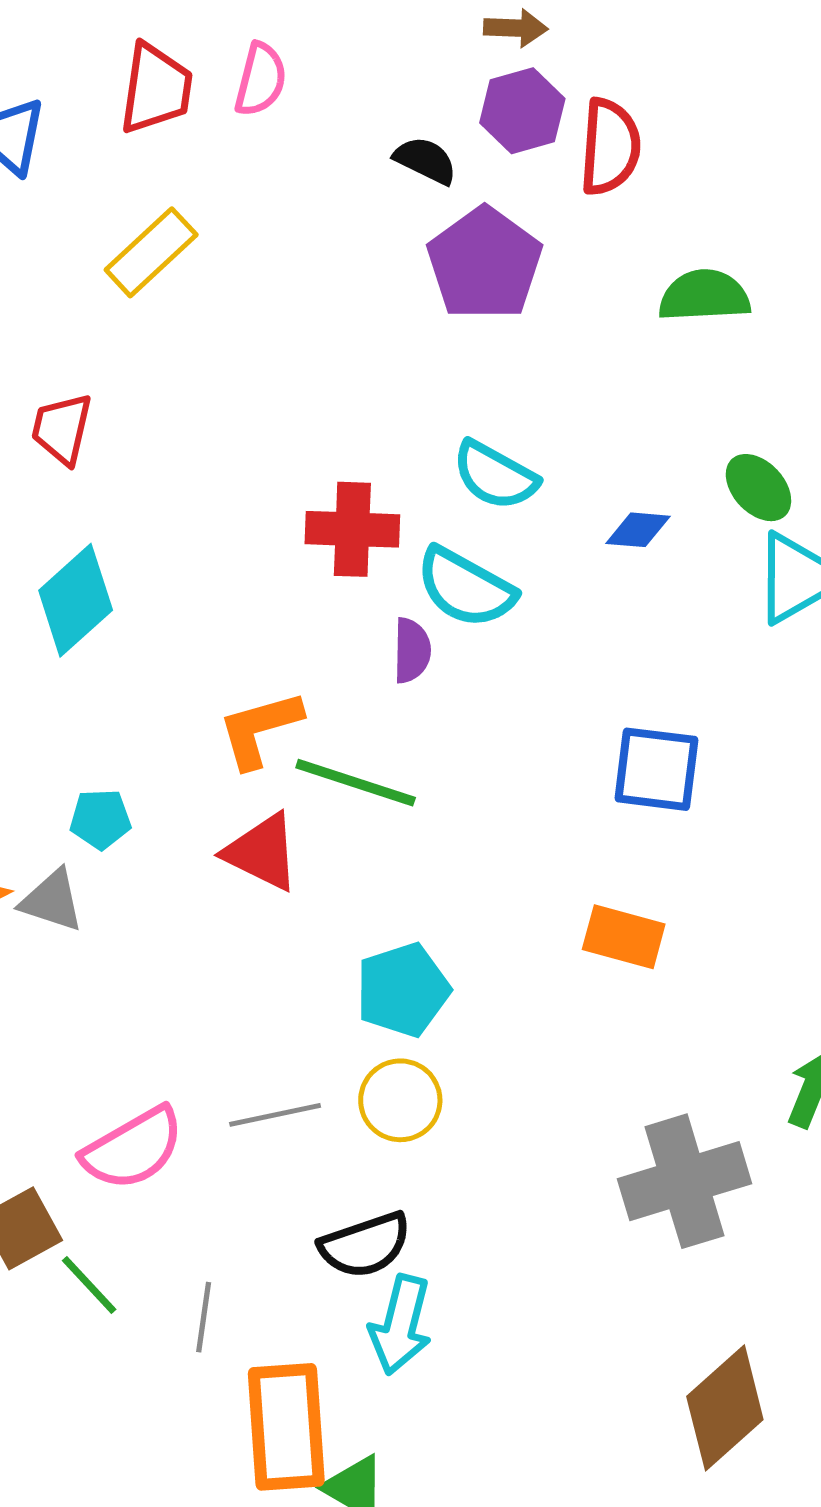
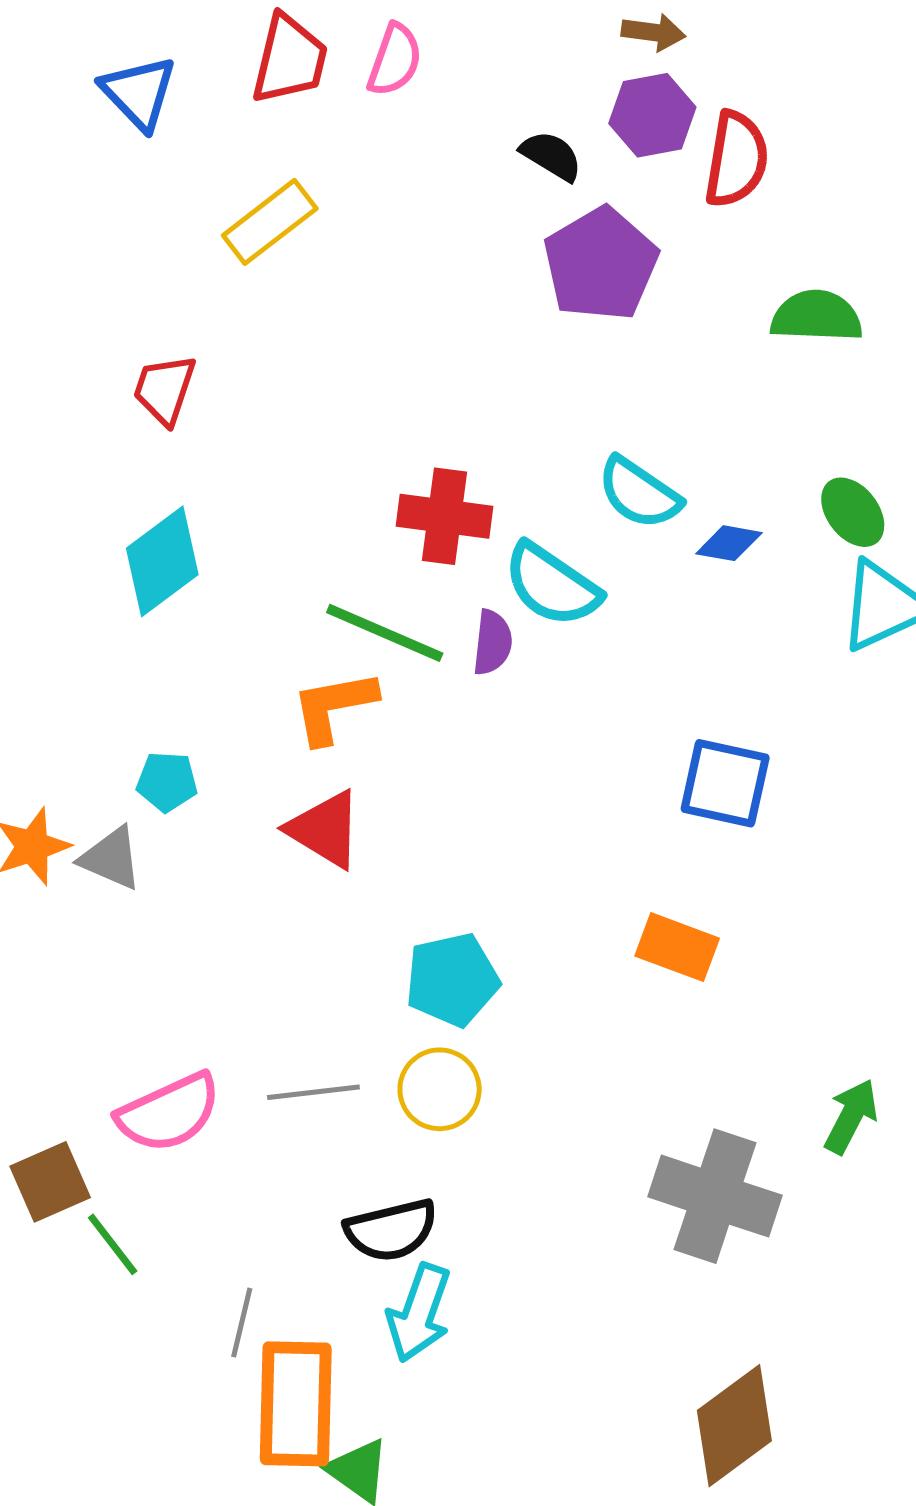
cyan semicircle: (495, 475) -> (639, 493), moved
green line: (356, 783) -> (385, 633), moved
gray cross: (684, 1181) -> (715, 1196), turned 30
gray line: (204, 1317) -> (242, 1323), moved

